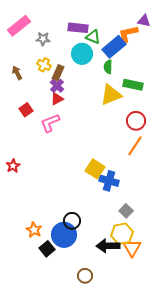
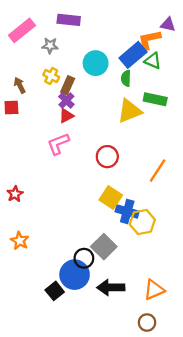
purple rectangle: (78, 28) -> (69, 20), moved
green triangle: (93, 37) -> (153, 61), moved
red square: (26, 110) -> (11, 108), moved, turned 32
red circle: (136, 121) -> (107, 157), moved
gray square: (126, 211) -> (104, 247), moved, size x1.5
orange star: (34, 230) -> (20, 241), moved
yellow hexagon: (122, 234) -> (142, 222), moved
black arrow: (108, 246) -> (111, 287), moved
orange triangle: (132, 248) -> (154, 290), turned 36
brown circle: (85, 276) -> (147, 323), moved

